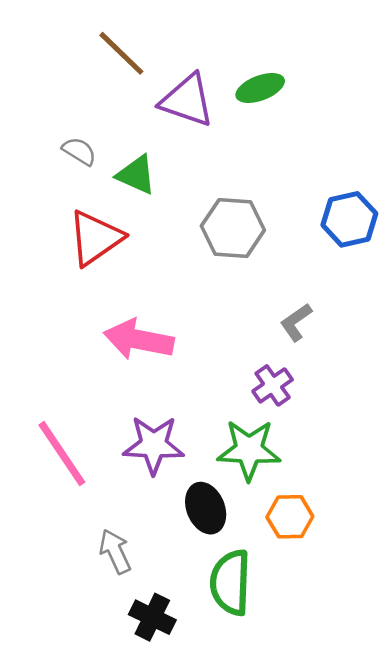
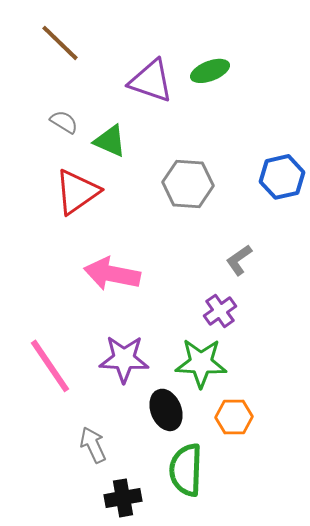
brown line: (121, 53) -> (60, 43), moved
black cross: (152, 617) -> (123, 498), turned -36

